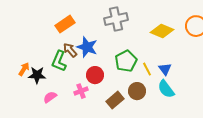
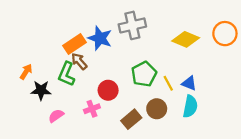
orange rectangle: (65, 24) -> (75, 44), moved
blue star: (87, 47) -> (100, 38), moved
orange arrow: (24, 69) -> (26, 72), moved
blue triangle: (165, 69) -> (189, 83), turned -32
cyan semicircle: (166, 89) -> (190, 106), turned -132

